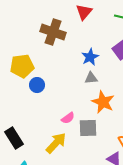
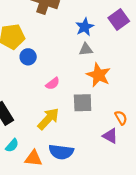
pink semicircle: (68, 118) -> (53, 84), moved

